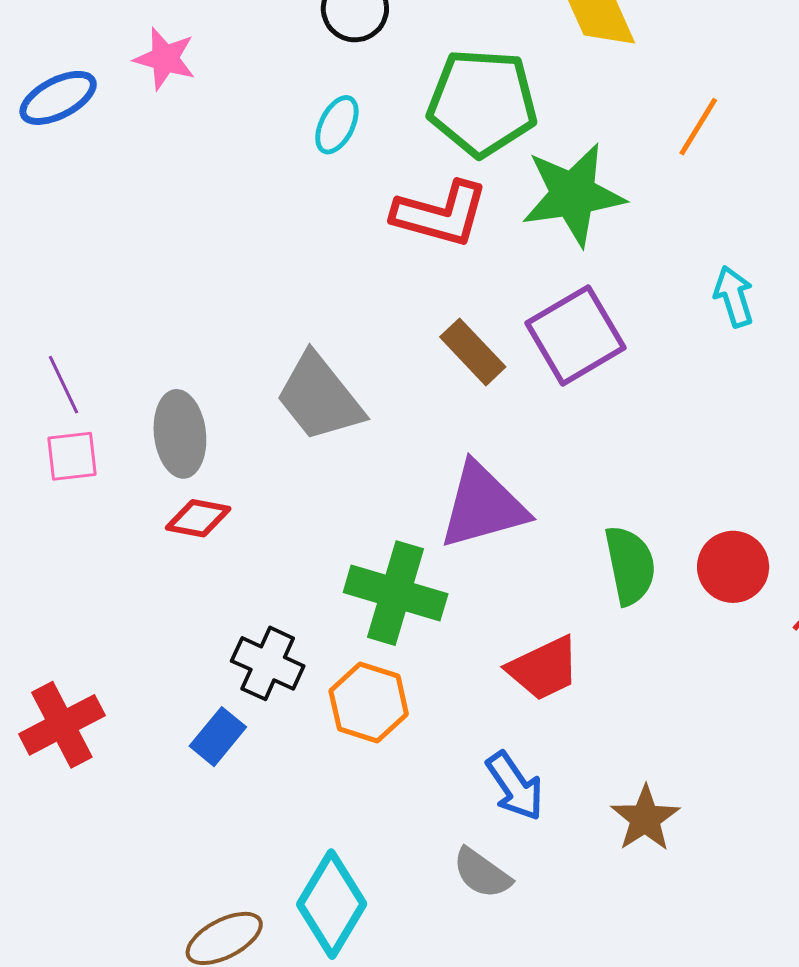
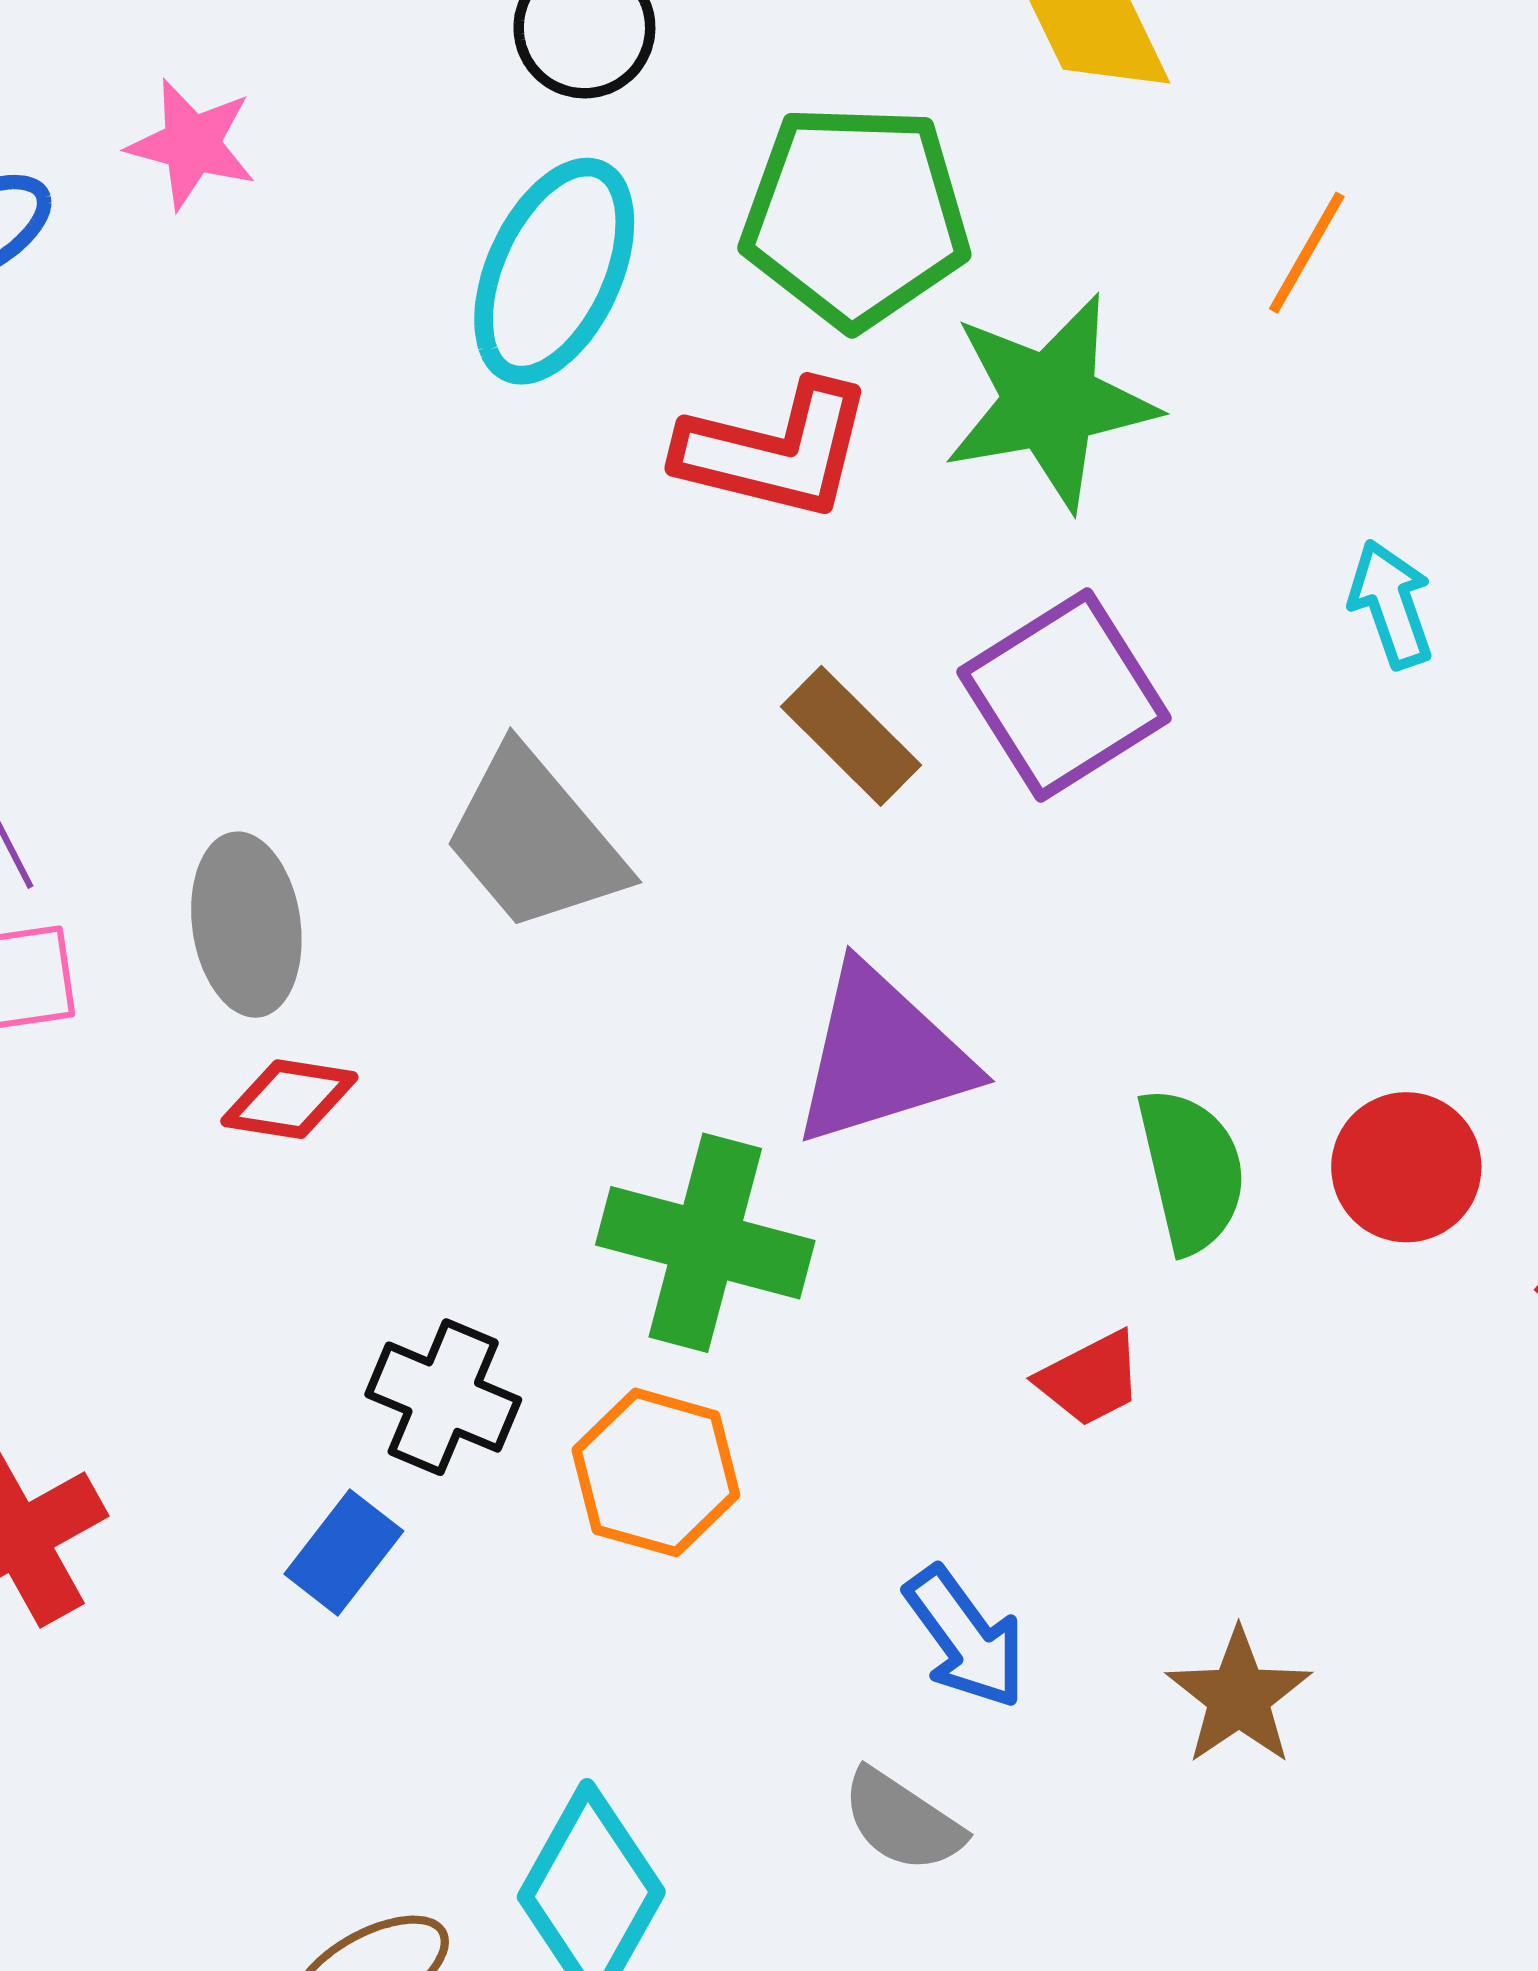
cyan ellipse: (337, 125) -> (554, 271), size x1.8
red trapezoid: (544, 668) -> (1090, 1379), moved, size x0.7

